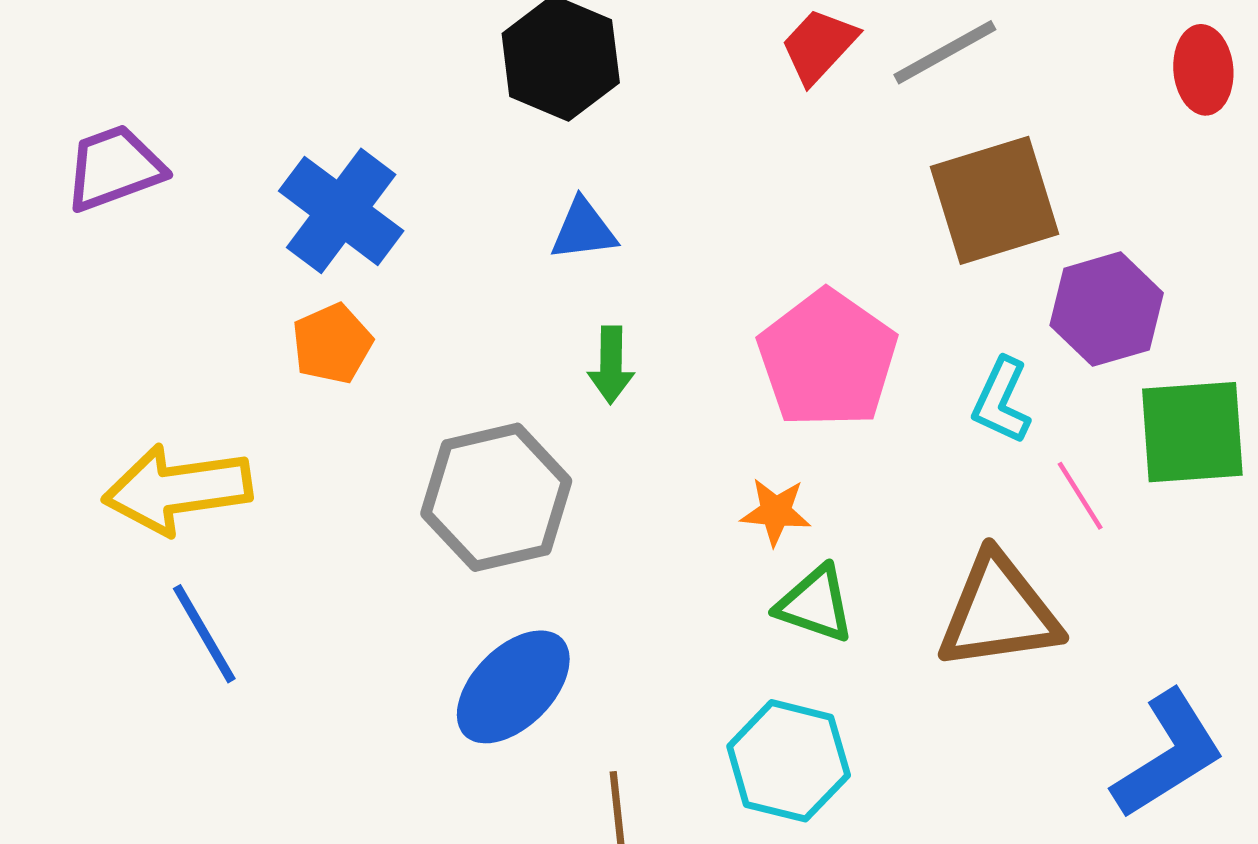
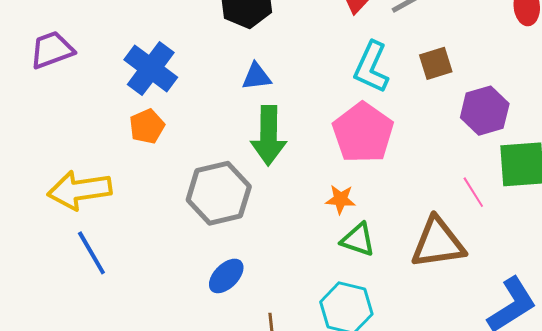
brown square: (995, 200) -> (436, 63), size x0.6
green arrow: (611, 365) -> (269, 135), size x1.8
cyan L-shape: (1002, 401) -> (371, 67), moved, size x1.4
blue ellipse: (513, 687) -> (226, 276), size x0.7

